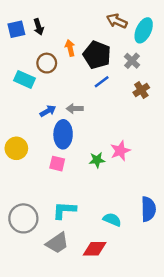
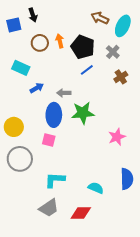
black arrow: (39, 27) -> (33, 15), moved
brown circle: (47, 63) -> (40, 43), moved
blue arrow: (48, 111) -> (37, 88), moved
pink star: (120, 151) -> (117, 137), moved
green star: (97, 160) -> (83, 113), moved, size x1.6
gray circle: (23, 218) -> (20, 159), moved

